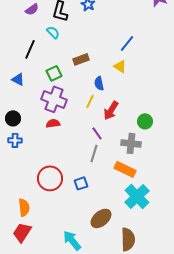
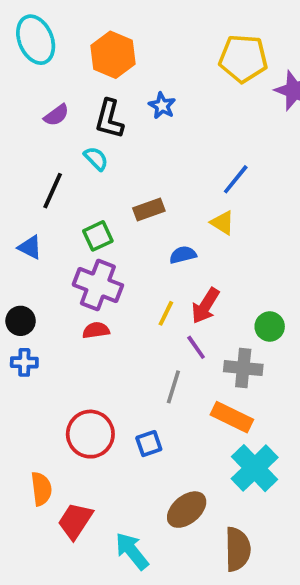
blue semicircle: (99, 83) -> (183, 255), turned 88
yellow line: (90, 101) -> (166, 313), moved
purple line: (97, 133) -> (196, 347), moved
red trapezoid: (22, 232) -> (75, 521), moved

